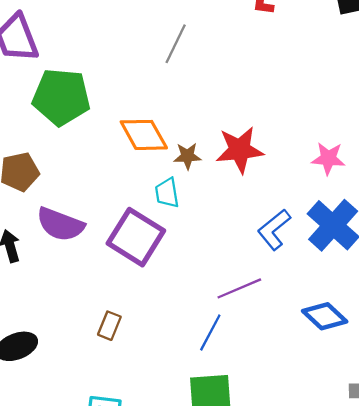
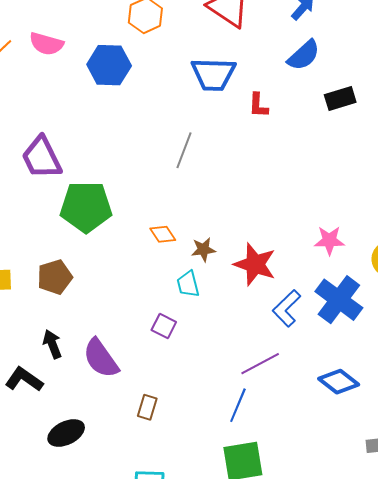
orange diamond: (144, 135) -> (163, 234), size x0.6
red star: (240, 150) -> (255, 264), moved, turned 30
purple semicircle: (60, 224) -> (101, 358), moved, turned 39
purple square: (136, 237) -> (164, 326), size x0.5

